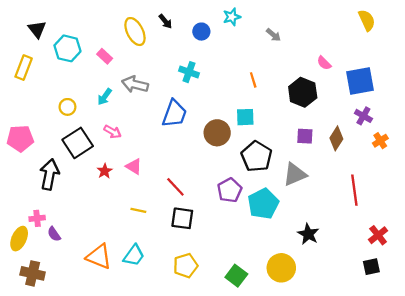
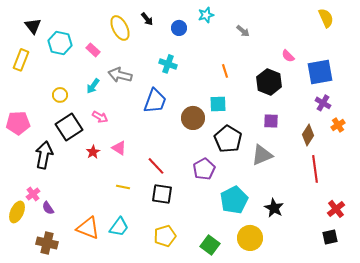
brown diamond: (336, 138) -> (308, 135), moved
cyan pentagon: (263, 204) -> (234, 200), moved
pink cross: (37, 218) -> (33, 194), turned -32
brown cross: (33, 273) -> (47, 243), moved

